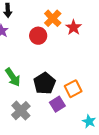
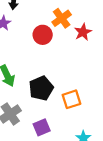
purple square: (57, 104) -> (42, 127), moved

